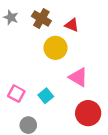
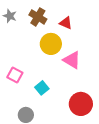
pink triangle: (78, 77) -> (72, 60), moved
pink square: (16, 94) -> (15, 75), moved

